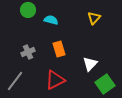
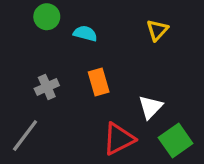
red triangle: (55, 80) -> (119, 139), moved

